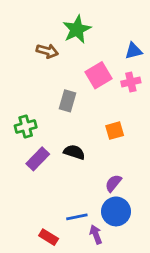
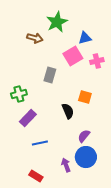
blue triangle: (134, 51) -> (85, 38), moved
orange square: (115, 131) -> (85, 97), turned 32
black semicircle: (74, 152) -> (68, 111), moved, turned 49
blue line: (77, 217) -> (40, 143), moved
purple arrow: (96, 234) -> (66, 165), moved

